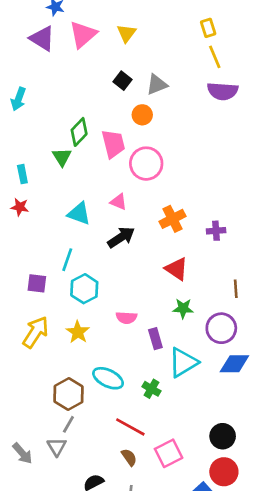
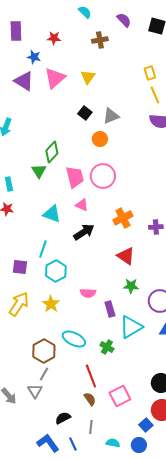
pink trapezoid: (113, 144) -> (75, 177), moved
red line: (130, 427) -> (91, 376), turned 40

